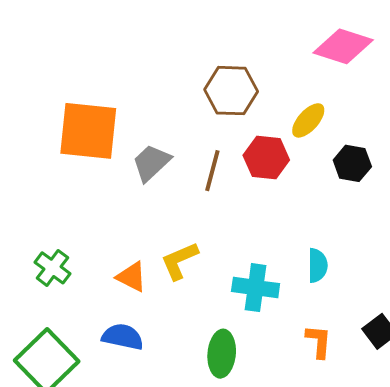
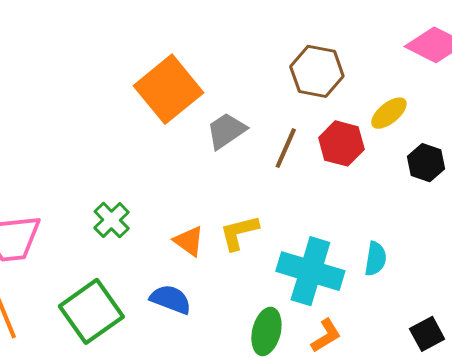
orange square: (88, 131) -> (169, 89), turned 36
cyan cross: (256, 288) -> (310, 271), size x1.4
orange L-shape: (319, 341) -> (326, 336), moved, turned 45

